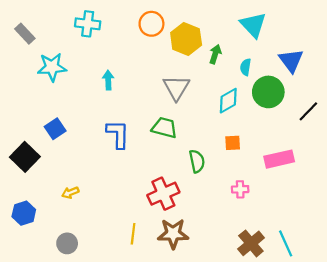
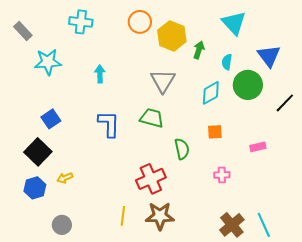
black square: (25, 157) -> (38, 152), moved
pink rectangle: (279, 159) -> (258, 147), size x0.6
blue hexagon: (24, 213) -> (35, 188), moved

